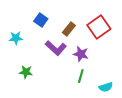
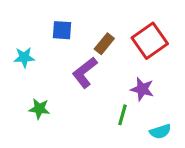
blue square: (41, 20) -> (62, 30), turned -32
purple L-shape: (56, 48) -> (85, 72), turned 100
purple star: (81, 54) -> (142, 89), moved

